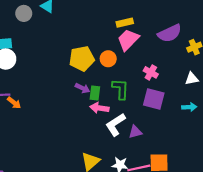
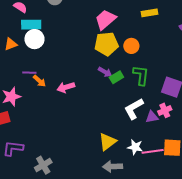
pink trapezoid: (128, 40) -> (105, 20), moved
pink cross: (151, 72) -> (165, 110), moved, turned 32
green rectangle: (95, 93) -> (116, 77), turned 48
pink arrow: (99, 108) -> (66, 87), moved, turned -30

